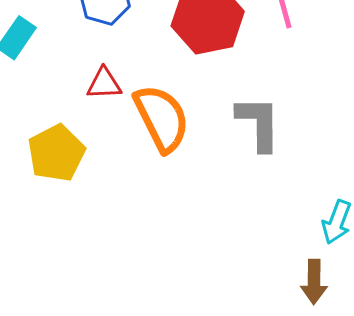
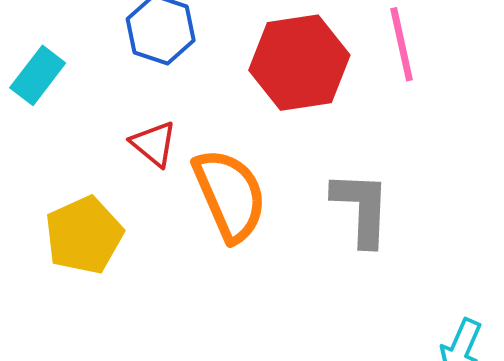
red triangle: (104, 84) -> (154, 144), turned 39

